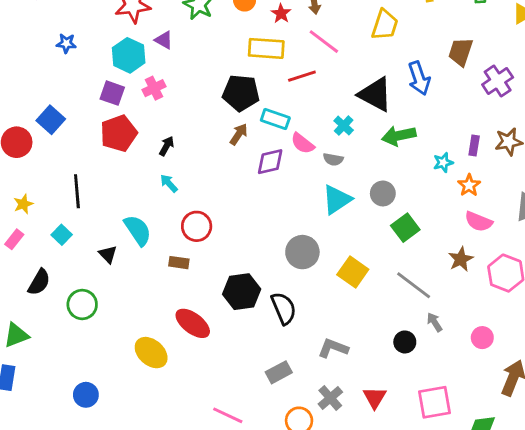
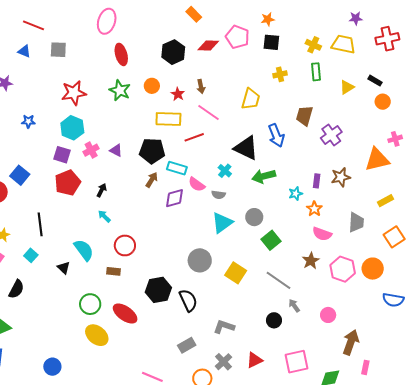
purple triangle: (164, 40) -> (116, 150), moved
green circle: (82, 304) -> (90, 304), moved
red triangle: (375, 398) -> (255, 360), turned 36

